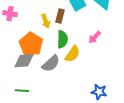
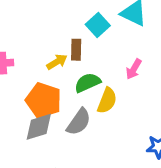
yellow arrow: (46, 21) -> (57, 62), turned -88
green semicircle: (62, 39) -> (87, 83), turned -102

